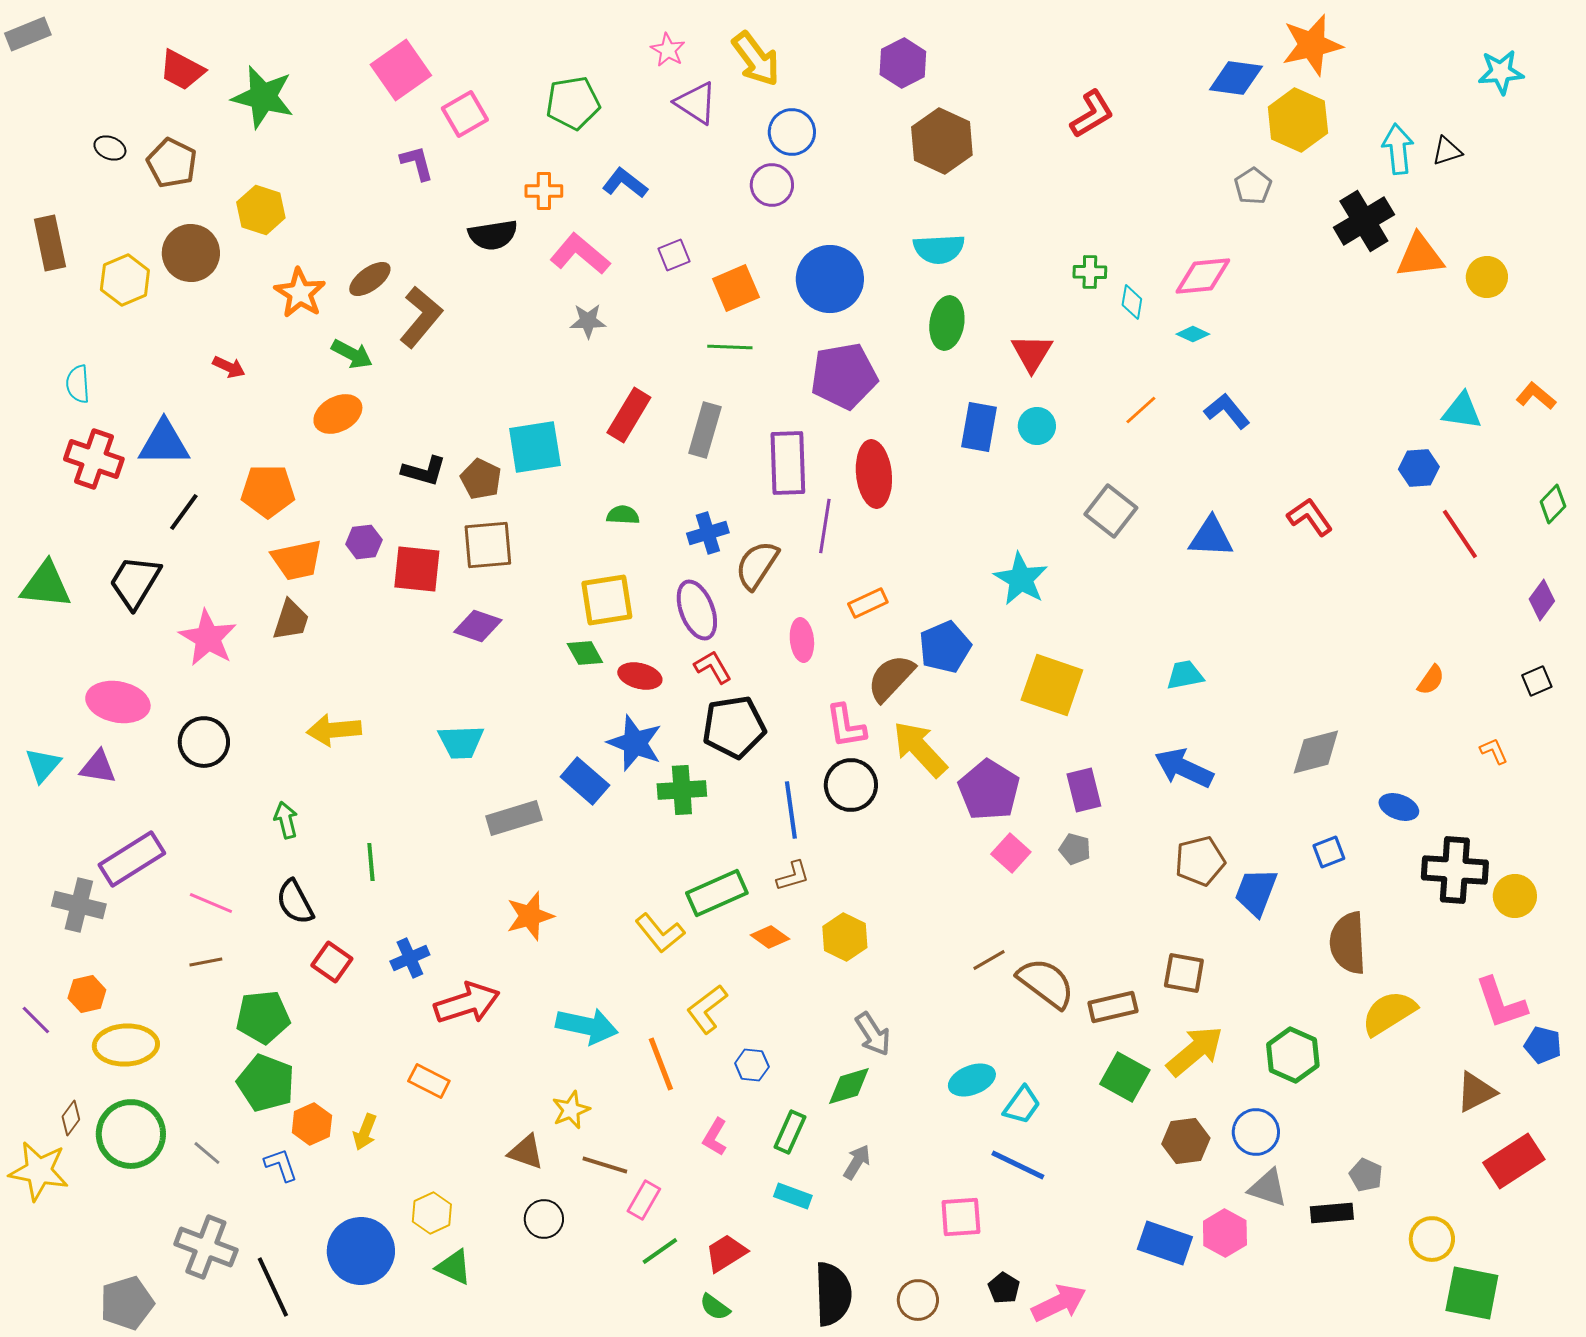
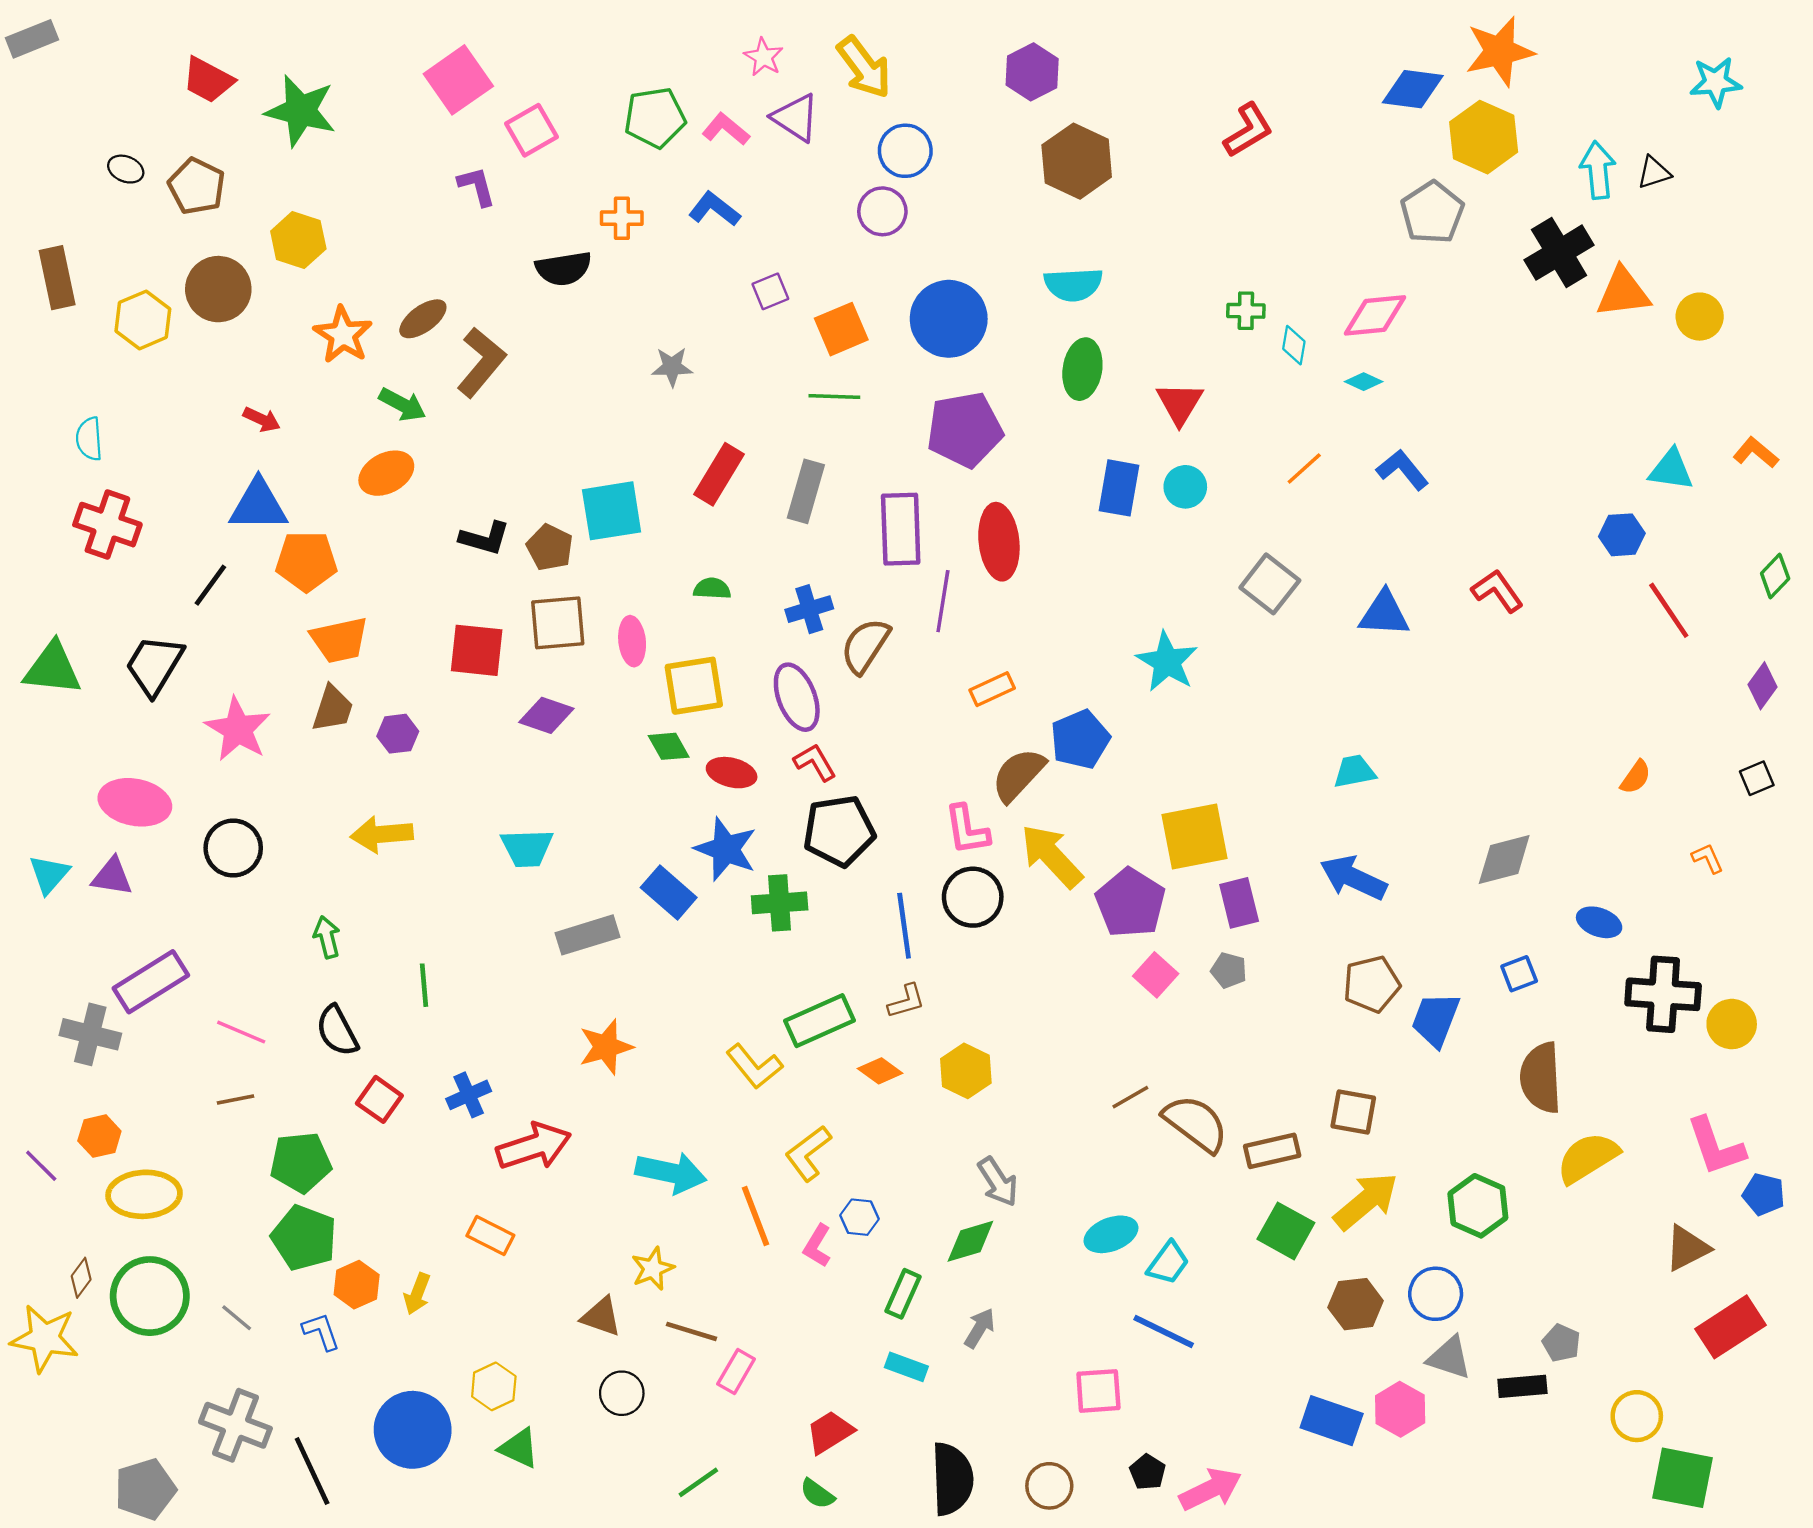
gray pentagon: (1253, 186) -> (1432, 213), size x1.5
pink L-shape: (580, 254) -> (726, 129), moved, size x0.7
blue triangle: (164, 443) -> (258, 505), moved
purple hexagon: (364, 542) -> (398, 734), moved
pink ellipse: (802, 640) -> (632, 641), moved
yellow square: (1052, 685) -> (1194, 837), moved, turned -30
pink L-shape: (715, 1137) -> (817, 1246), moved
green line: (660, 1251) -> (698, 1482), moved

